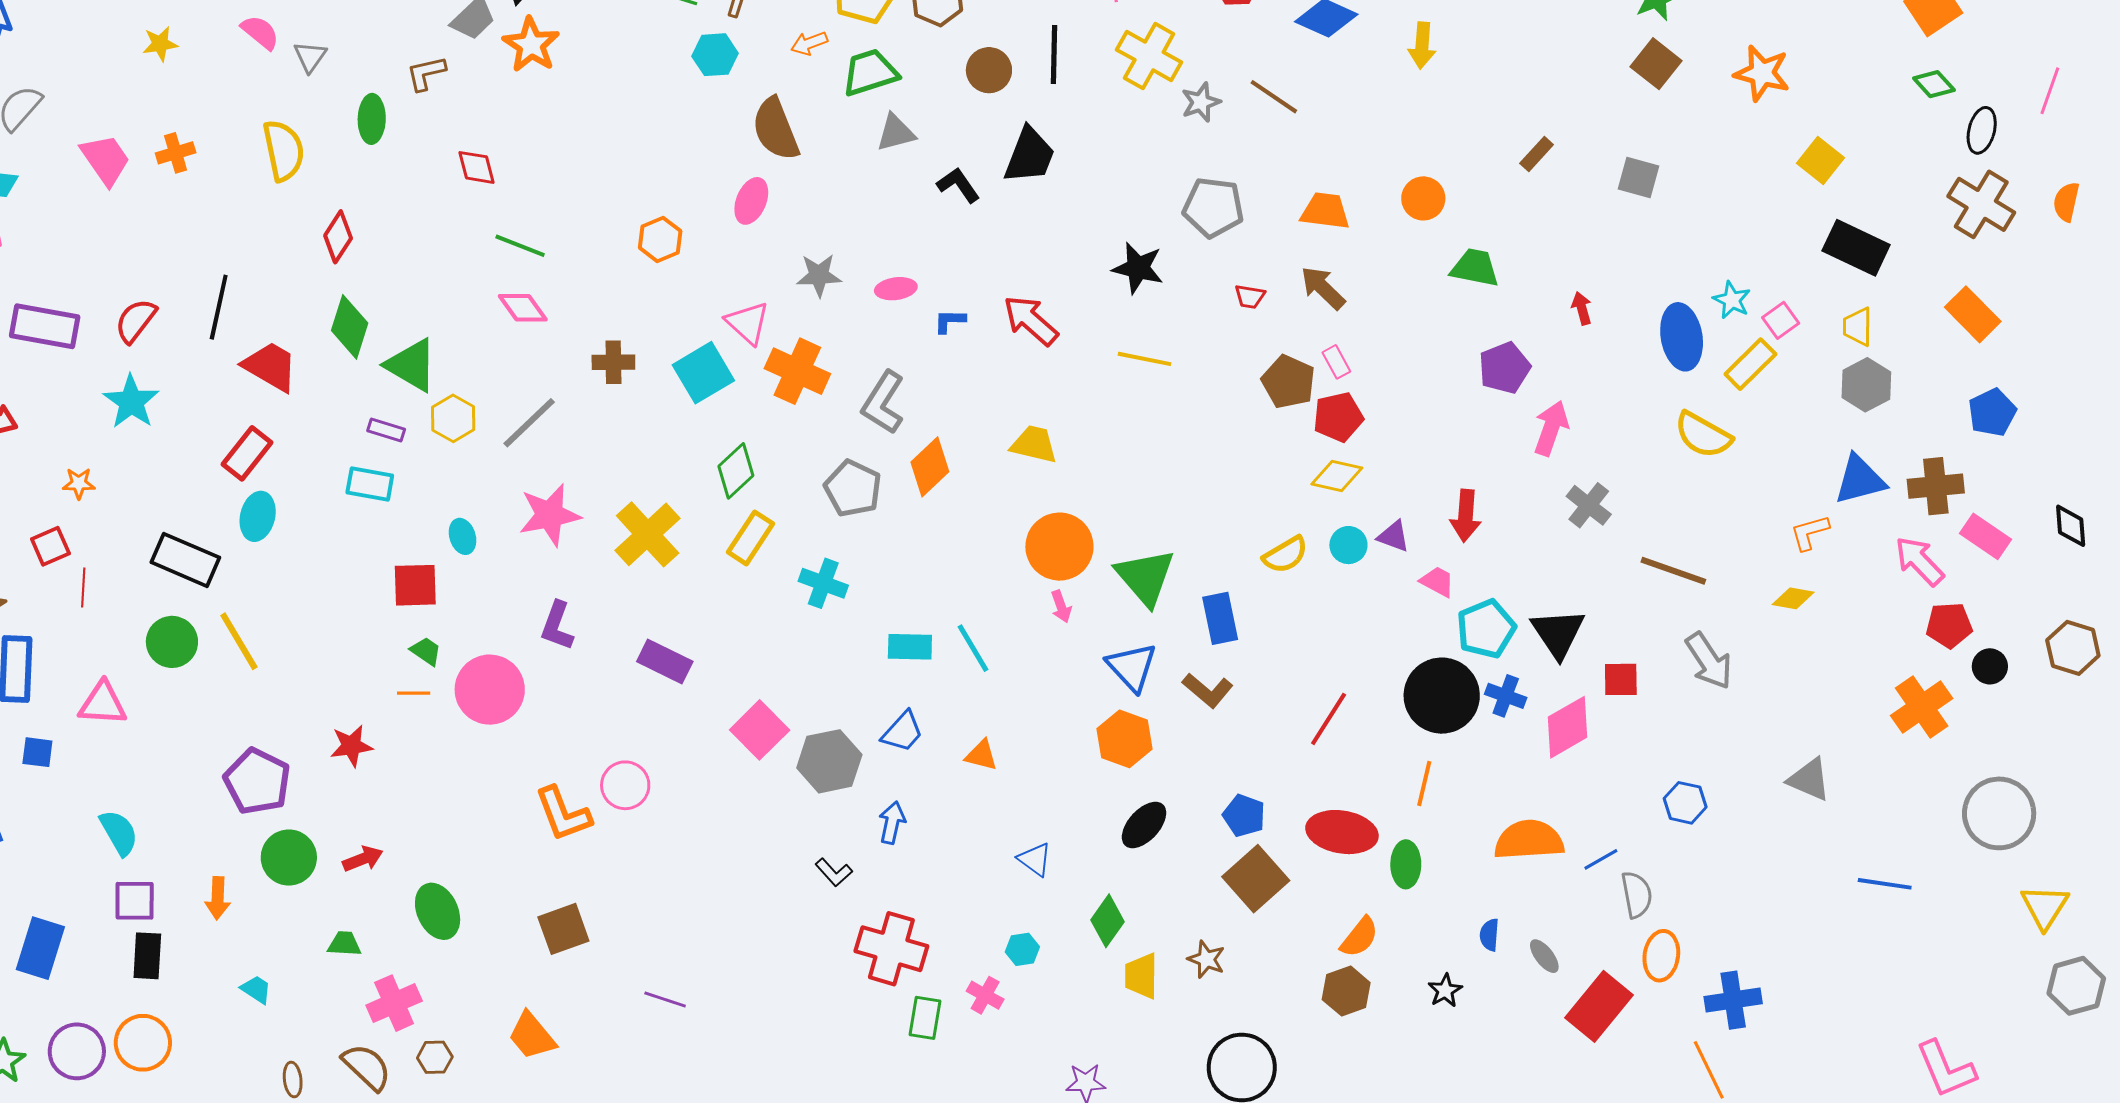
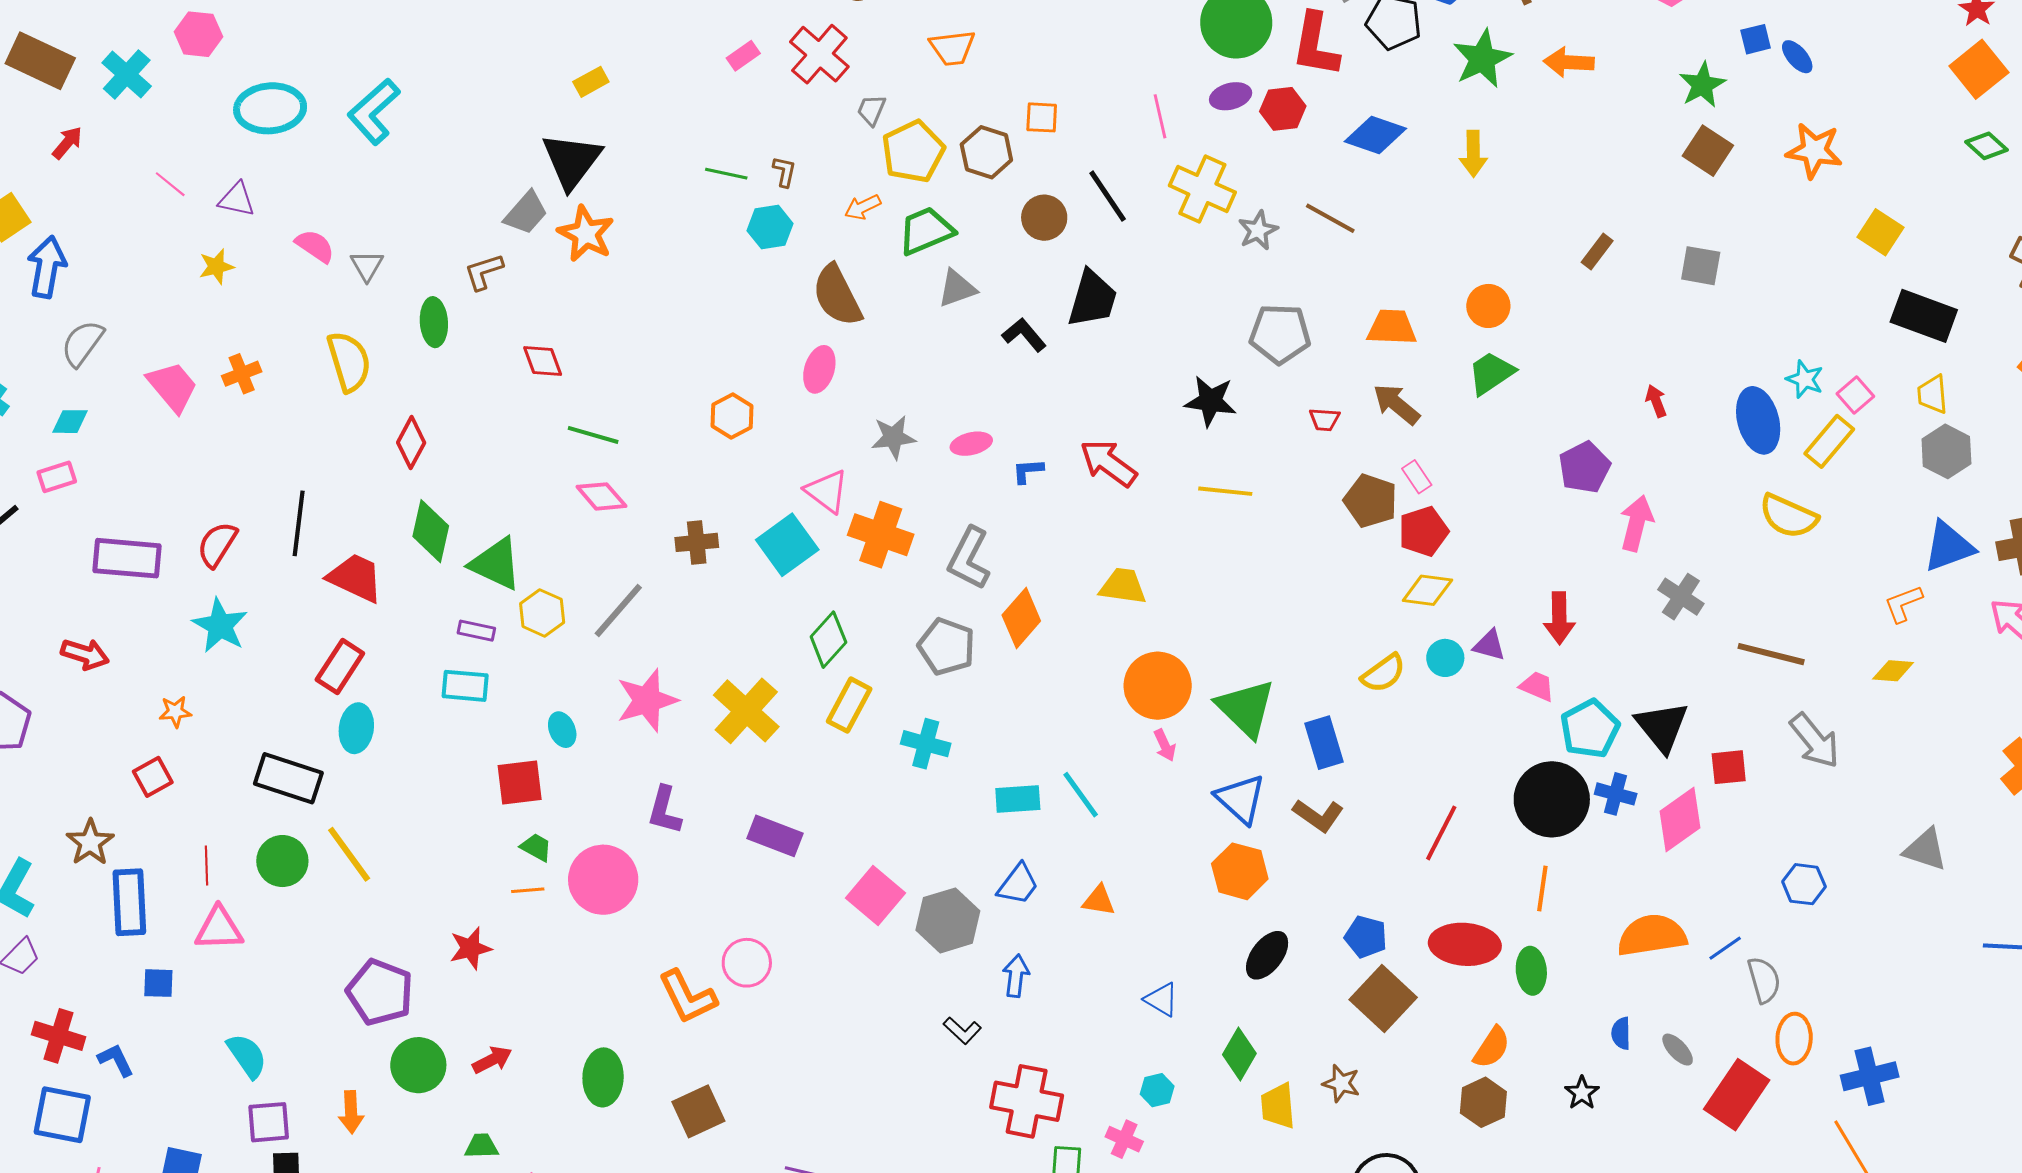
black line: (1054, 55) -> (1108, 196), turned -30
green trapezoid: (1475, 268) -> (1491, 373), moved, turned -40
red line: (83, 587) -> (206, 866), moved
green ellipse: (438, 911) -> (603, 1077), moved, turned 32

